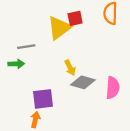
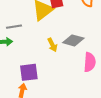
gray diamond: (83, 82) -> (73, 40), moved

